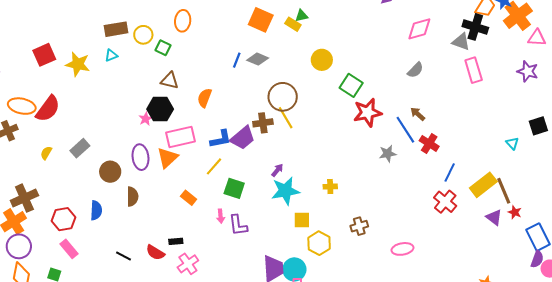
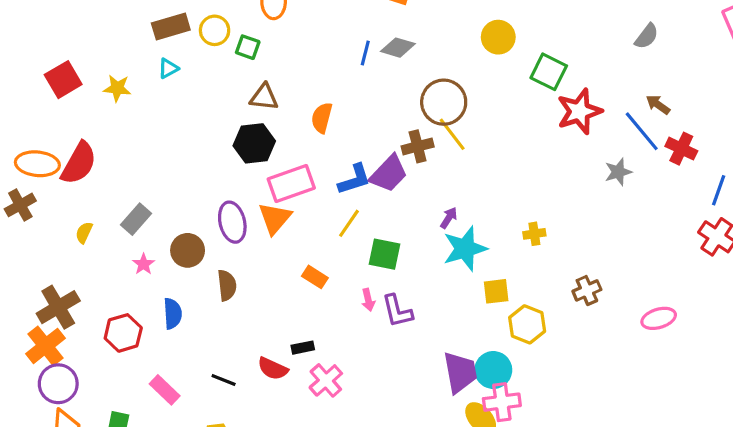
yellow star: (78, 64) -> (117, 88), size x0.7
pink star: (146, 119) -> (144, 264), moved
pink rectangle: (69, 249) -> (165, 390), moved

